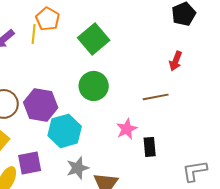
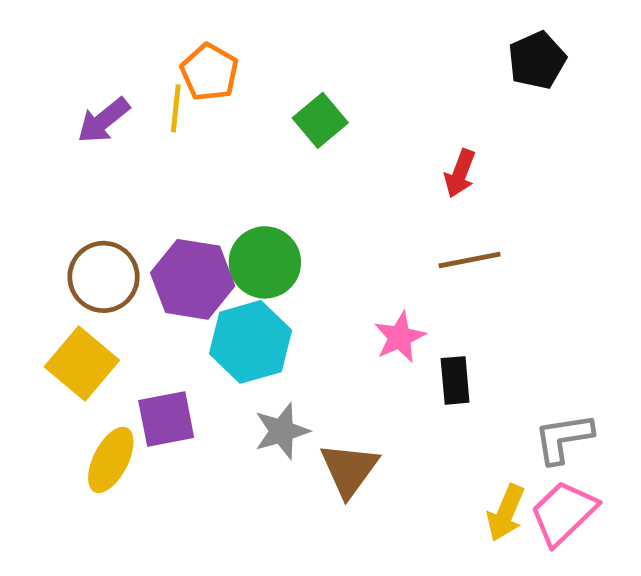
green square: (94, 39) -> (320, 120), size x0.7
red arrow: (176, 61) -> (460, 173), moved
green circle: (94, 86) -> (265, 262), moved

